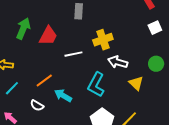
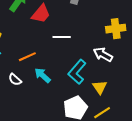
yellow cross: (103, 40) -> (116, 29), moved
yellow triangle: (136, 83) -> (100, 87), moved

